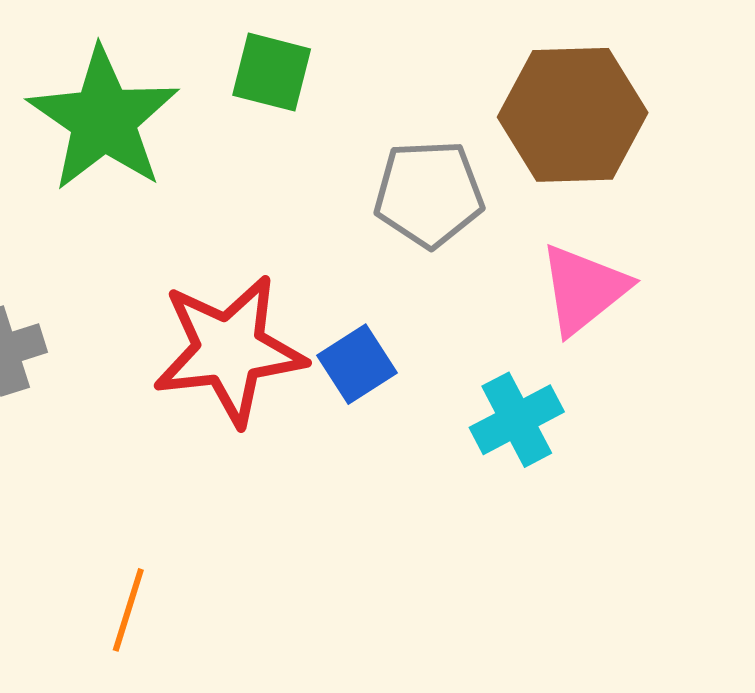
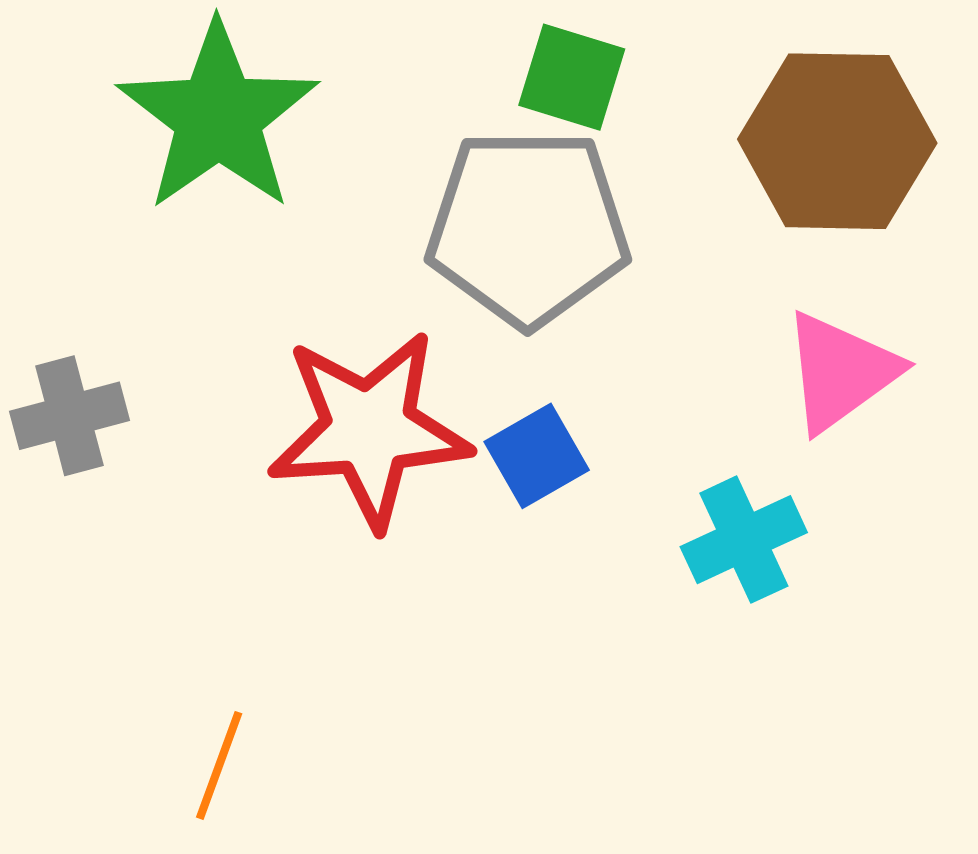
green square: (272, 72) -> (572, 77), moved
gray pentagon: (429, 194) -> (528, 228), moved, size x1.4

